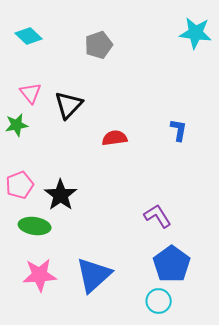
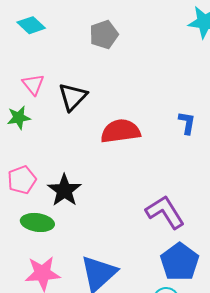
red semicircle: (115, 138) -> (120, 131), size x1.5
purple L-shape: (158, 216) -> (165, 212), size x1.4

